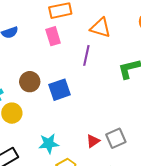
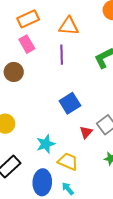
brown circle: (30, 82) -> (14, 72), moved
blue square: (59, 90) -> (70, 103), moved

